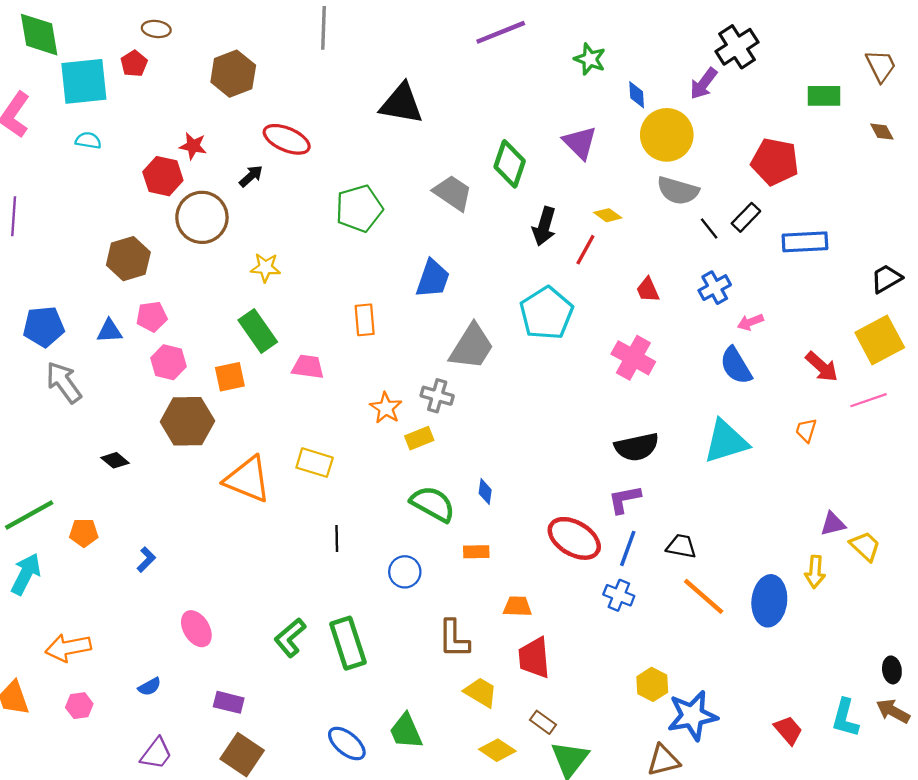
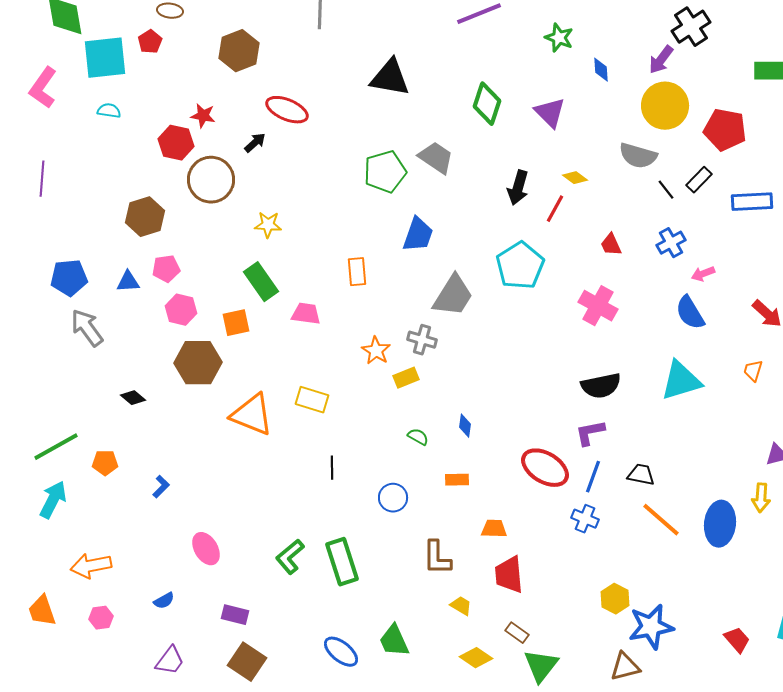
yellow circle: (667, 135) -> (665, 106), moved
green diamond: (510, 164) -> (487, 104), moved
green pentagon: (359, 208) -> (385, 172), moved
green semicircle: (433, 504) -> (418, 437), size x0.5
yellow trapezoid: (481, 692) -> (461, 606), size x0.7

